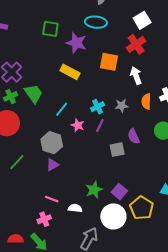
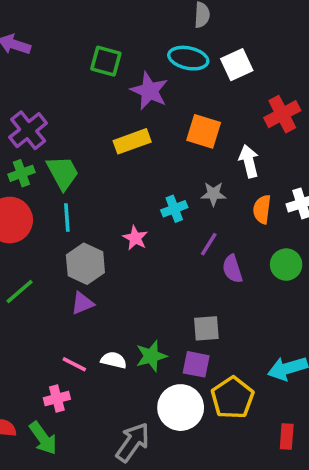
white square: (142, 20) -> (237, 65), moved
red cross: (136, 44) -> (282, 114), moved
yellow rectangle: (70, 72) -> (132, 141), turned -54
gray star: (122, 106) -> (213, 194), moved
cyan line: (62, 109) -> (67, 217), moved, turned -49
purple line: (100, 125) -> (209, 244), moved
gray square: (117, 150) -> (206, 328), moved
purple square: (119, 192) -> (196, 364), turned -35
white semicircle: (75, 208) -> (114, 360), moved

